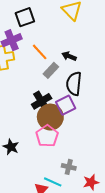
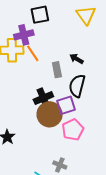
orange line: (40, 52) -> (33, 53), moved
gray rectangle: (51, 70) -> (57, 70), turned -63
pink pentagon: (47, 136) -> (73, 130), moved

